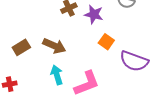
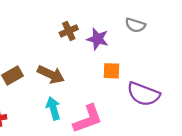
orange square: (106, 42) -> (112, 71), turned -35

